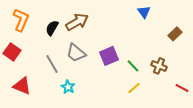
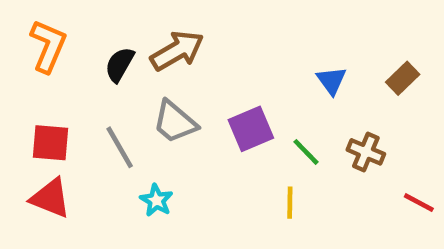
blue triangle: (144, 12) -> (331, 81), moved
red square: (12, 52) -> (50, 143), moved, turned -30
yellow line: (134, 88) -> (290, 203), moved, turned -48

